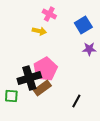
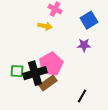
purple star: (89, 49) -> (84, 45), moved
green square: (11, 96) -> (17, 71), moved

